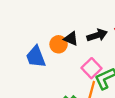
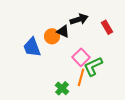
black arrow: (97, 35) -> (79, 19), moved

